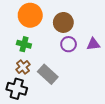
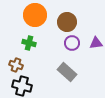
brown cross: (23, 67) -> (16, 65), moved, turned -32
gray rectangle: (48, 74) -> (67, 72), moved

